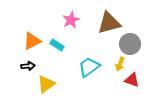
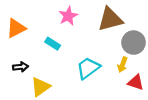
orange triangle: (32, 41) -> (16, 28), moved

